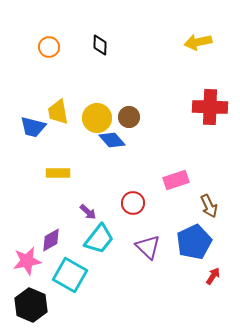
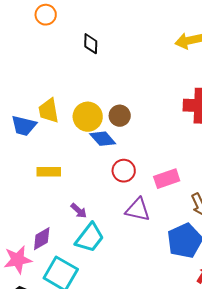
orange circle: (49, 47) -> (46, 15), moved
red circle: (133, 203) -> (124, 171), moved
purple triangle: (148, 247) -> (138, 210), moved, turned -32

